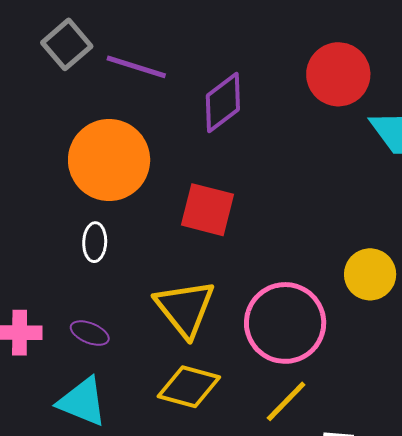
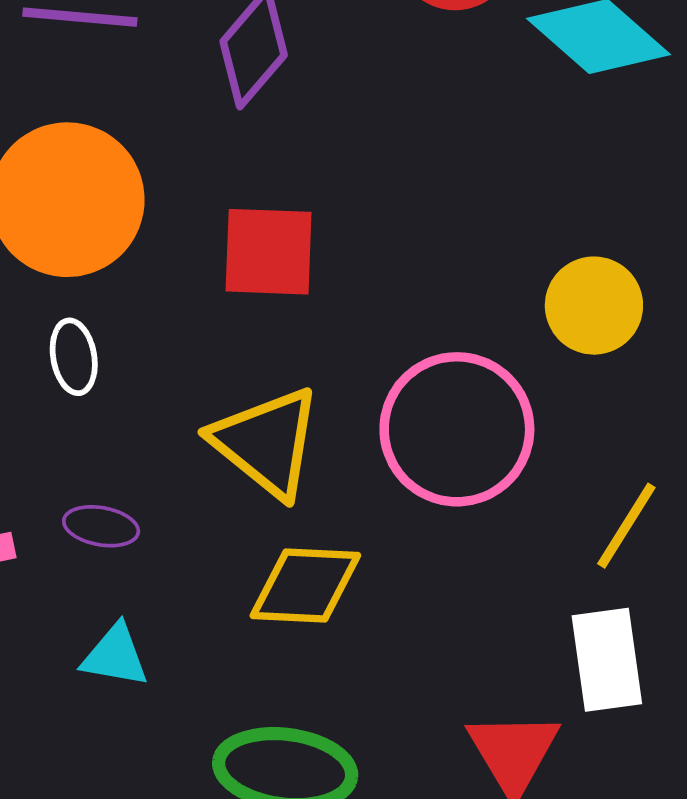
yellow line: (286, 401) -> (626, 526), moved
cyan triangle: (82, 402) -> (115, 656), size x0.7

